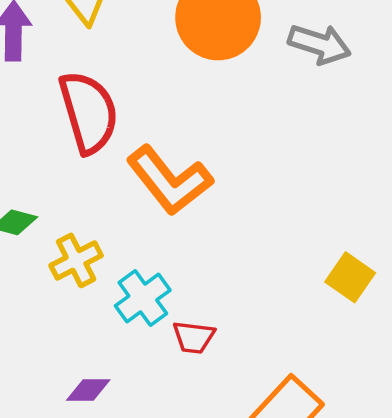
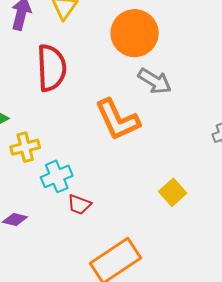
gray arrow: (319, 44) -> (155, 81), moved
orange L-shape: (169, 180) -> (117, 120), moved

